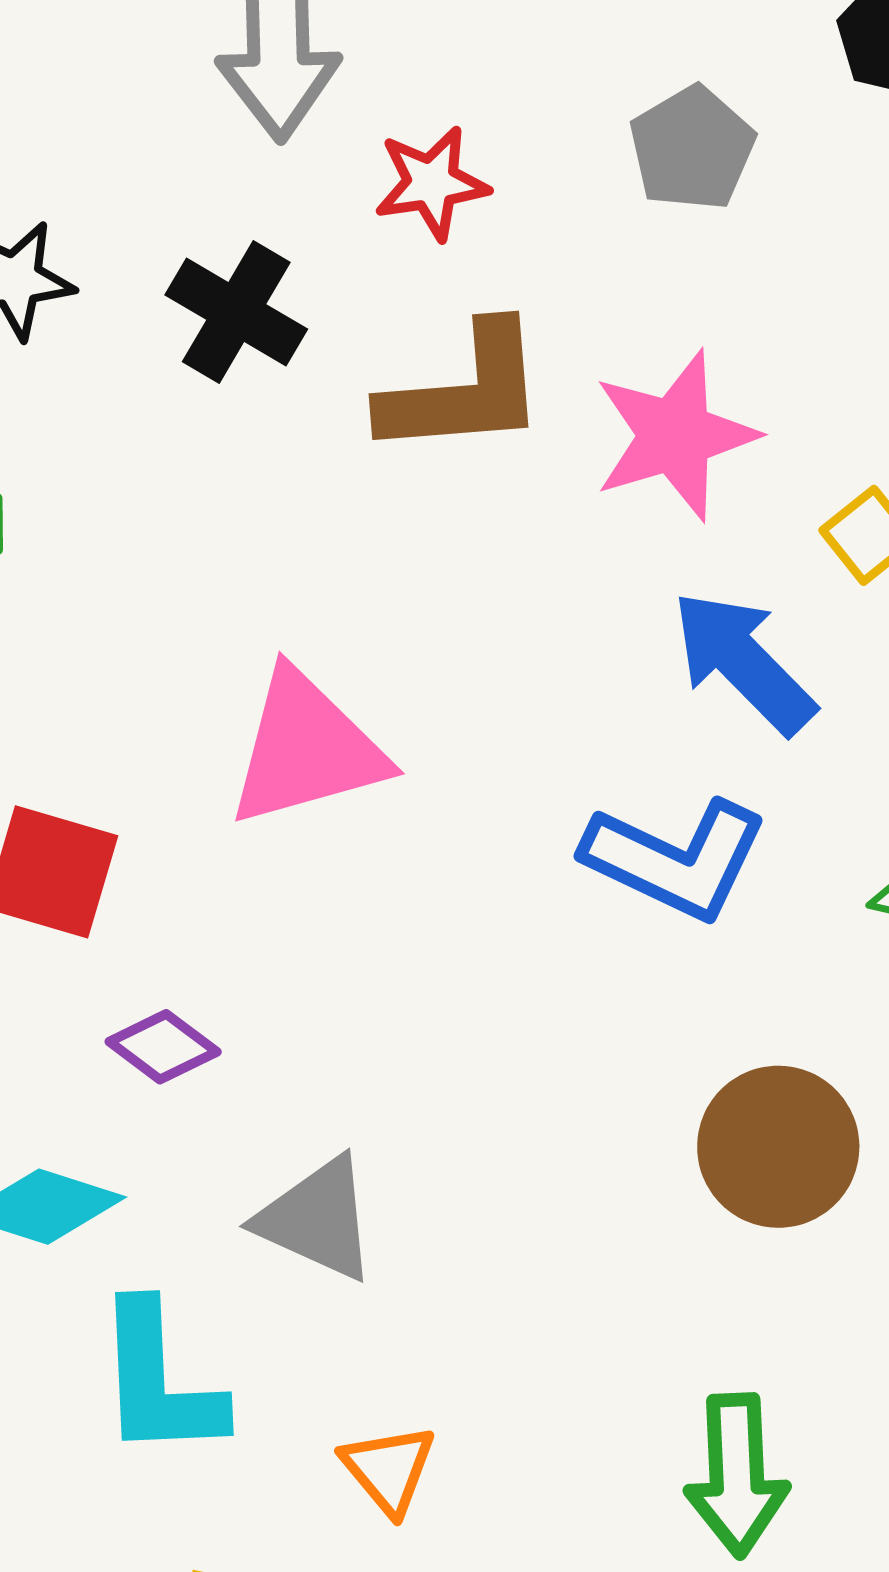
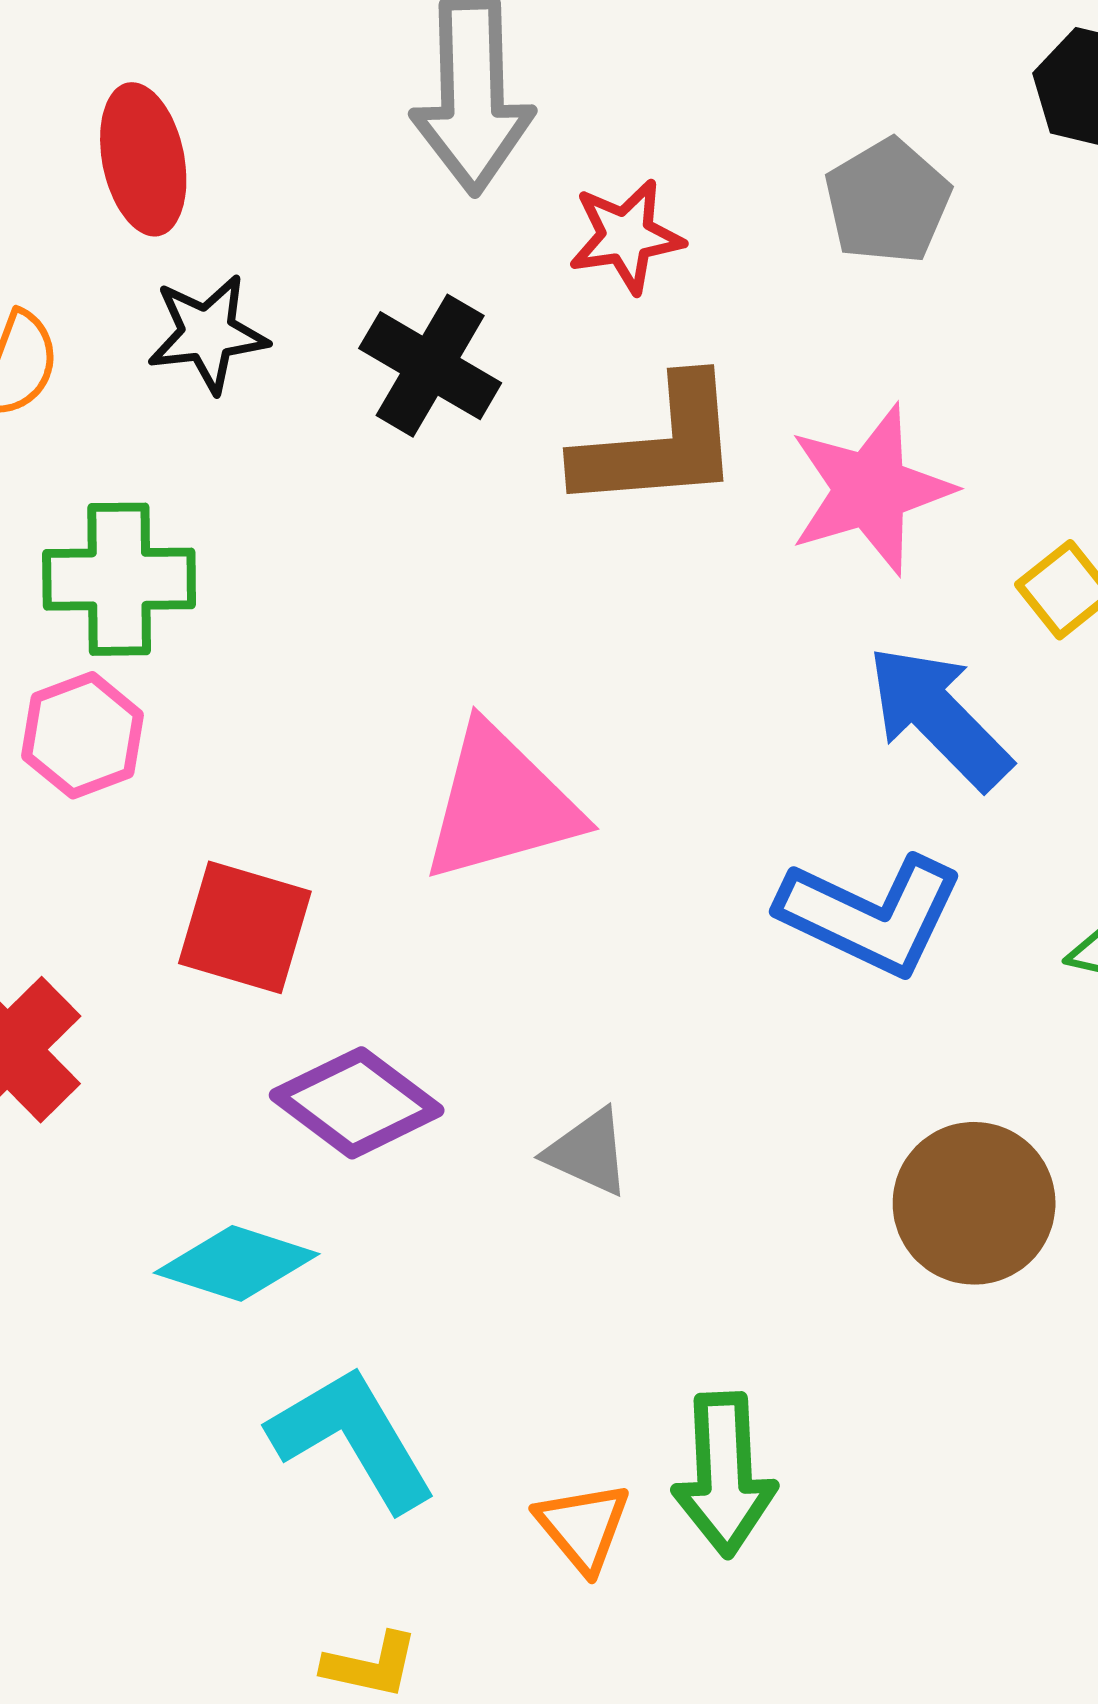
purple diamond: (163, 1047) -> (357, 1103), size x1.5
gray triangle: (317, 1219) -> (588, 1152), moved, size x0.7
cyan L-shape: (159, 1381) -> (353, 1438), turned 152
green arrow: (737, 1475) -> (724, 1474), moved

